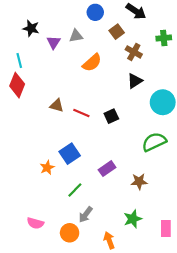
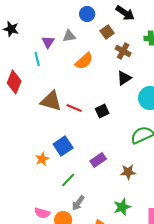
black star: (31, 28) -> (11, 29), moved
cyan line: (19, 61) -> (37, 59), moved
brown triangle: (57, 105) -> (51, 101), size x1.6
pink semicircle: (35, 223) -> (42, 213), moved

